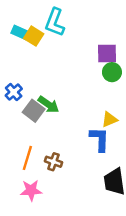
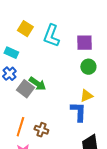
cyan L-shape: (55, 22) -> (51, 36), moved
cyan rectangle: (20, 32) -> (11, 53), moved
green circle: (112, 72) -> (88, 67), moved

